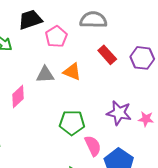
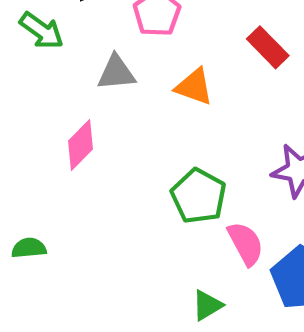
gray triangle: (45, 75) -> (116, 73), moved
green pentagon: (72, 123) -> (199, 196), turned 30

